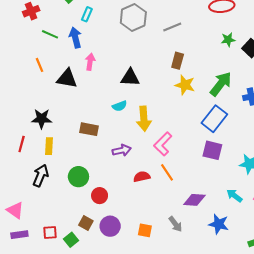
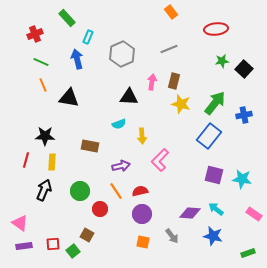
gray hexagon: (133, 17) -> (122, 54), moved
green line: (50, 34) -> (41, 62), moved
pink arrow: (90, 62) -> (152, 82), moved
yellow arrow: (144, 119) -> (142, 136), size x0.7
purple square: (212, 150) -> (214, 175), moved
orange line: (167, 172) -> (116, 191), moved
cyan arrow: (234, 196) -> (216, 209), moved
purple circle: (110, 226) -> (142, 214), moved

